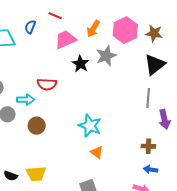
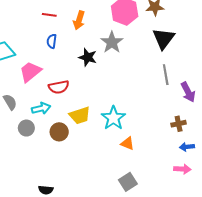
blue semicircle: (30, 27) -> (52, 41), moved
orange arrow: (93, 29) -> (79, 20), moved
pink trapezoid: (65, 40) -> (30, 72), moved
cyan star: (90, 126) -> (113, 118), turned 30
yellow trapezoid: (36, 174) -> (80, 115), moved

